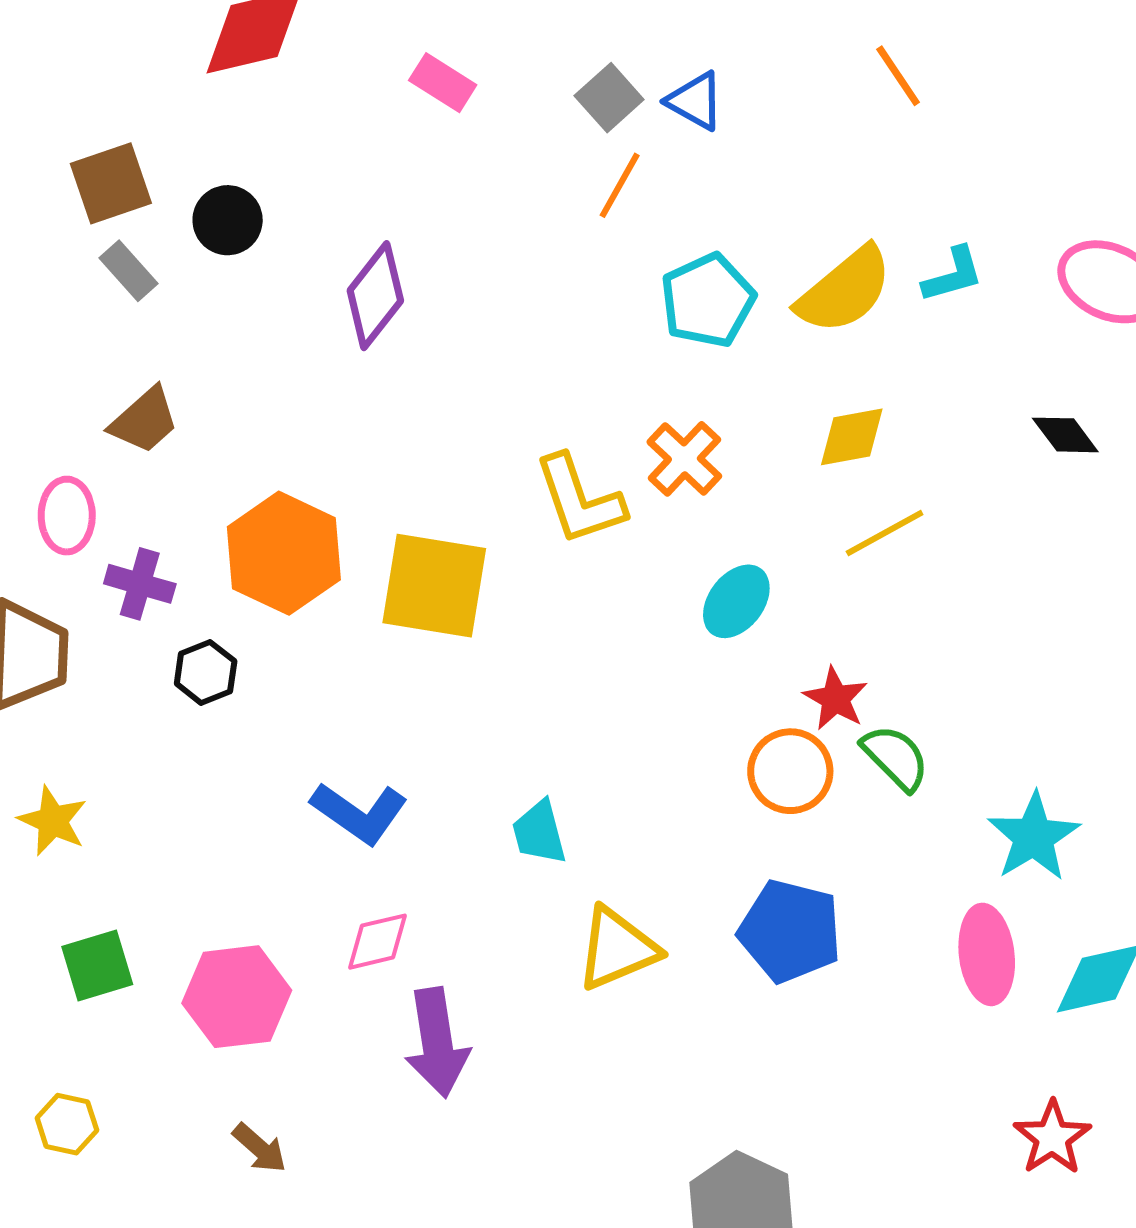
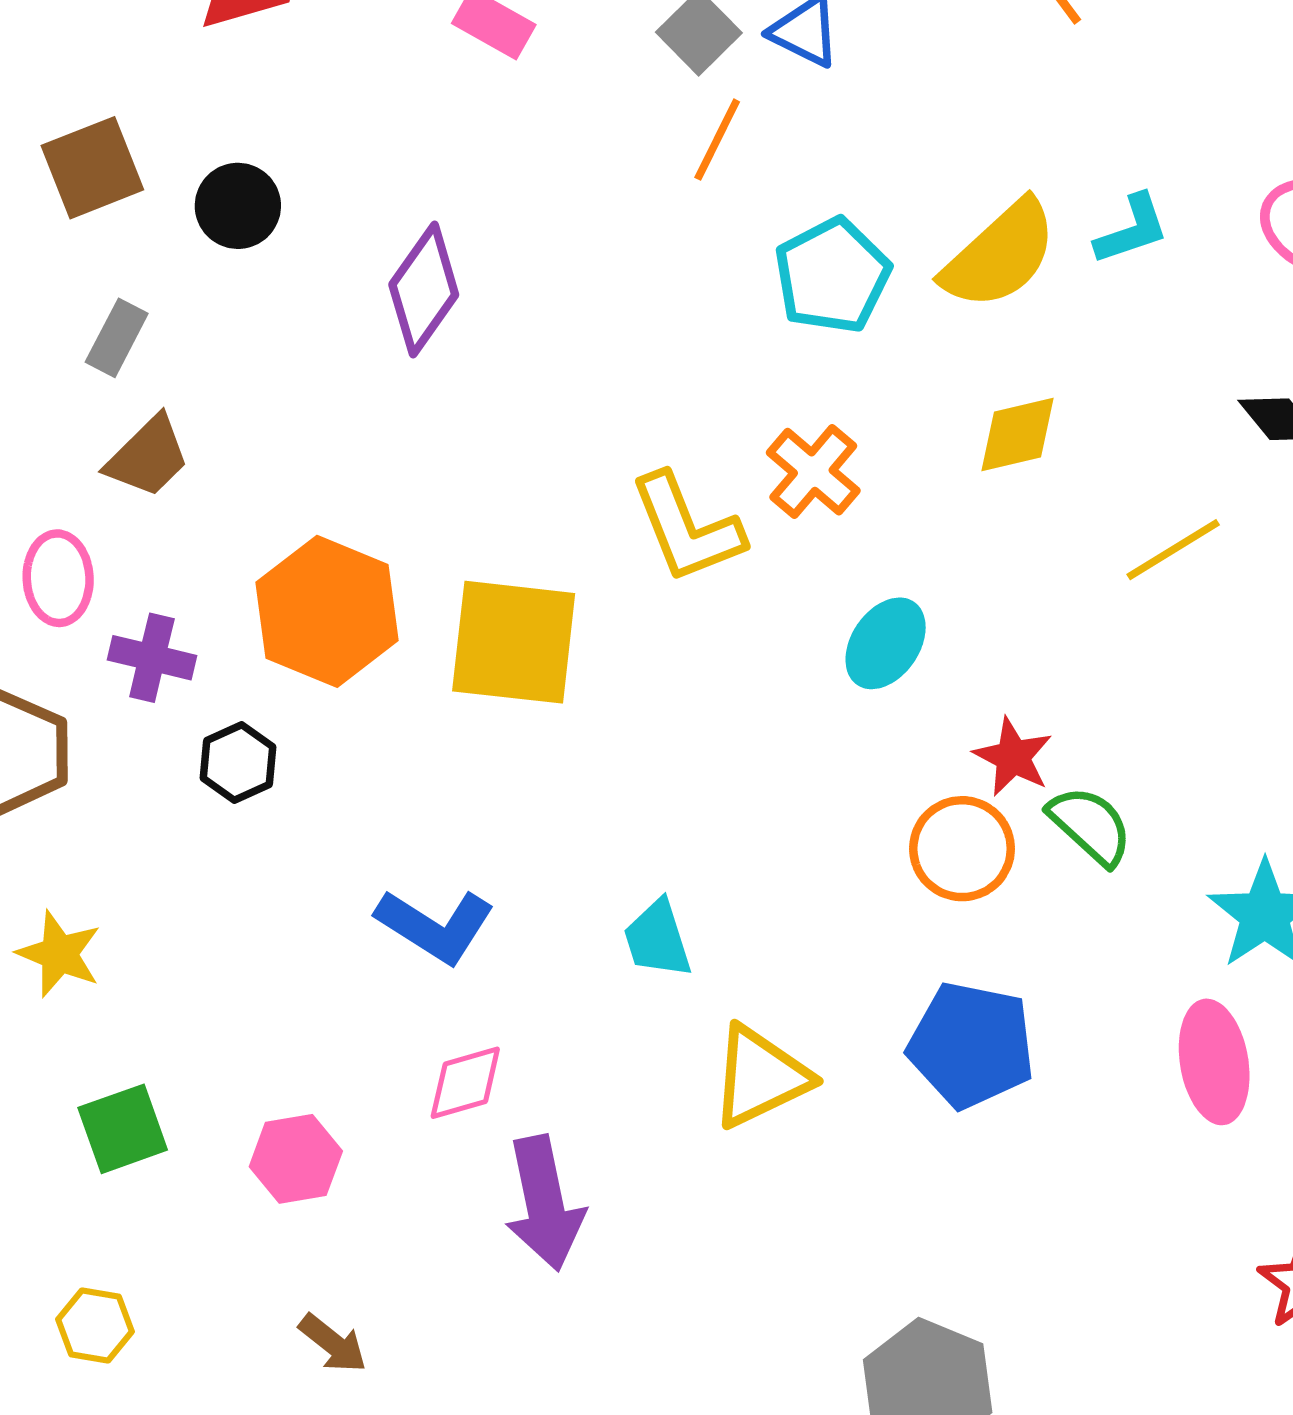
gray rectangle: (129, 271) -> (117, 338), moved, turned 72
yellow line: (885, 533) -> (1173, 550), moved
pink hexagon: (237, 997) -> (296, 1159), size x0.7

